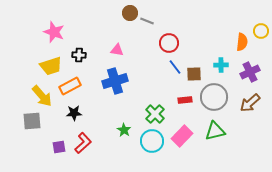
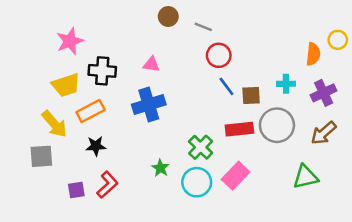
gray line: (147, 21) -> (203, 27), moved
pink star: (54, 32) -> (70, 41), turned 30
black cross: (79, 55) -> (102, 71), size x1.5
red rectangle: (185, 100) -> (239, 129), size x1.5
green triangle: (215, 131) -> (305, 177), moved

